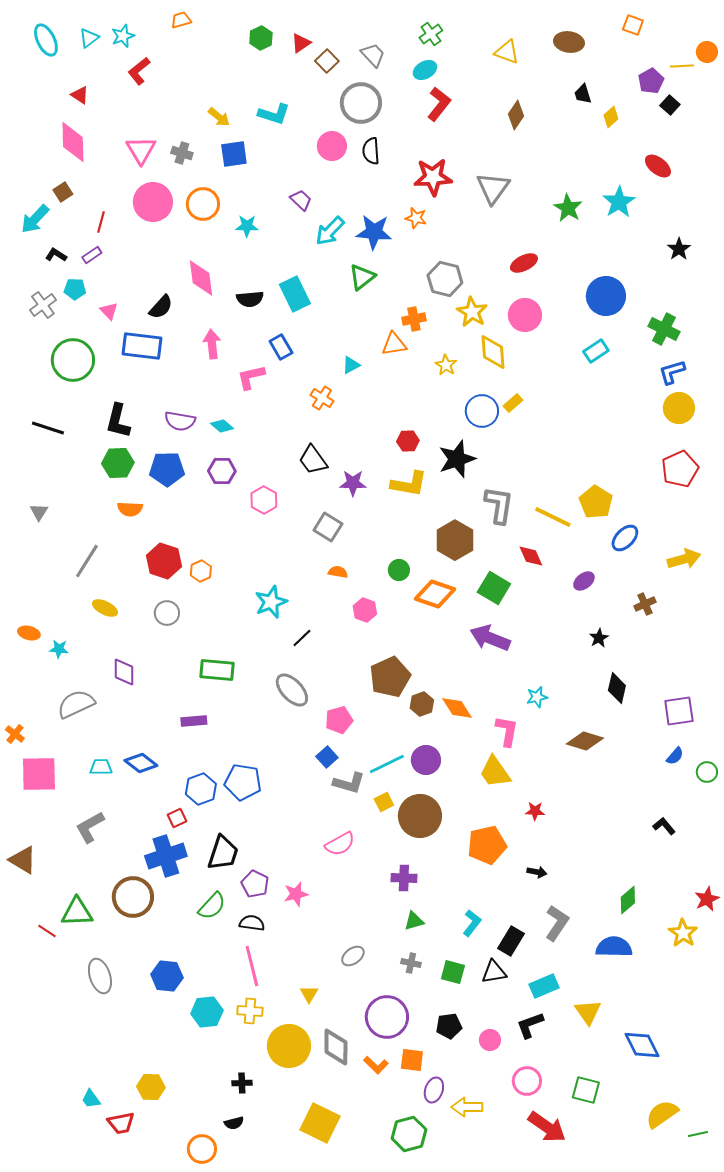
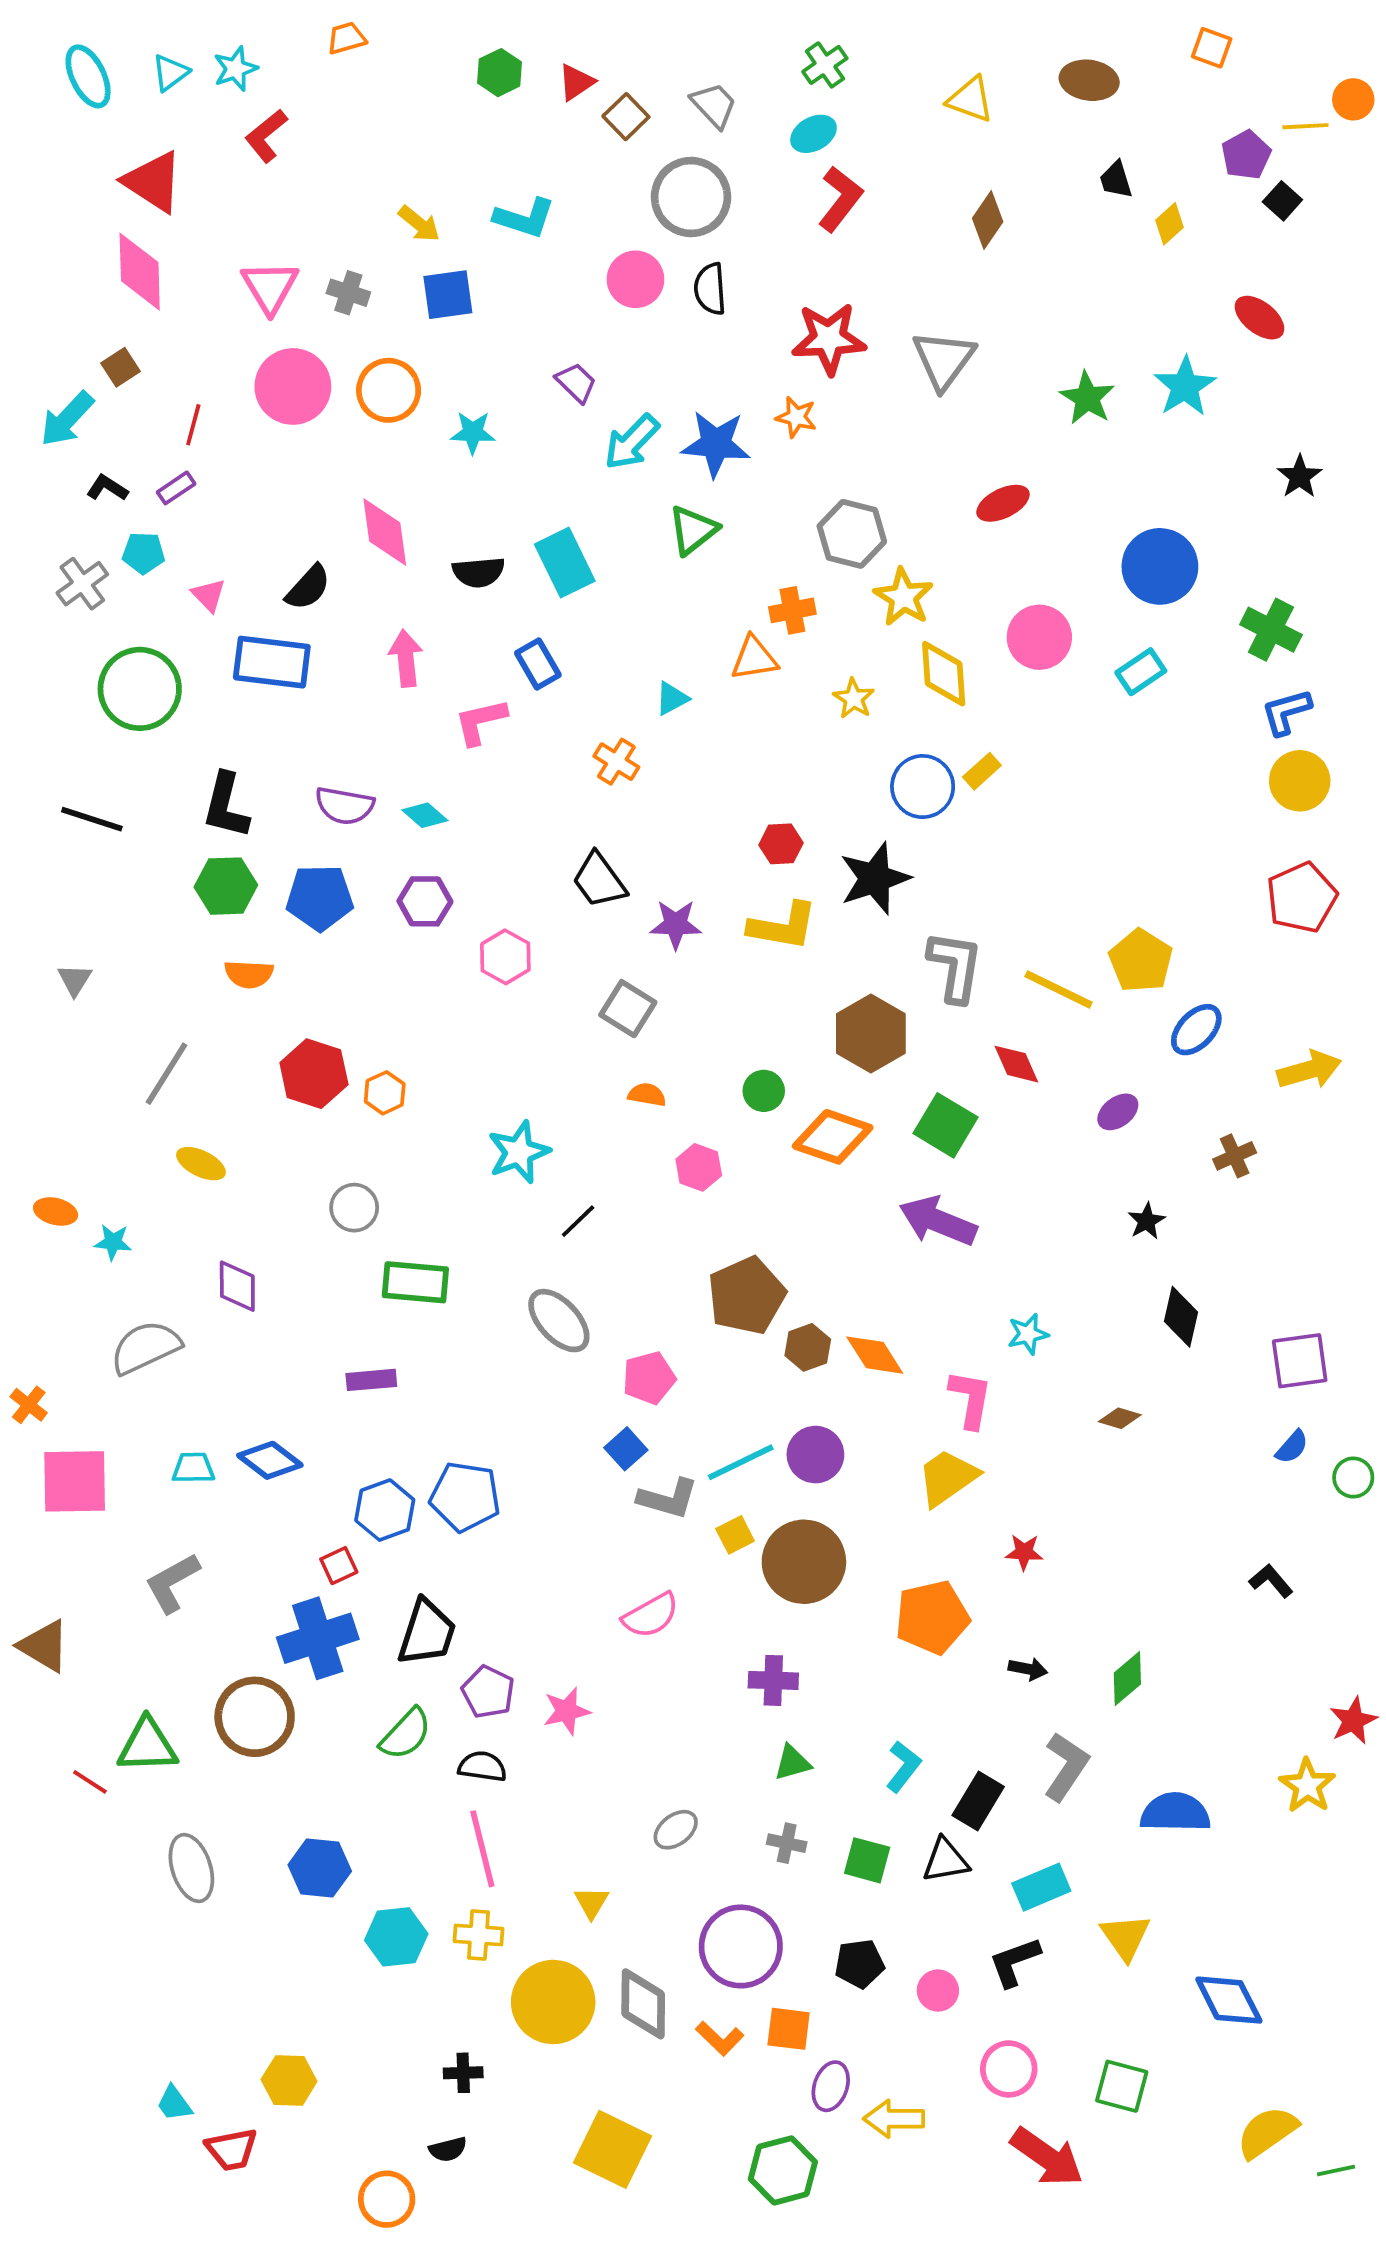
red triangle: (80, 95) -> (153, 182), size x1.8
pink circle: (525, 315) -> (1039, 637), moved
gray circle: (167, 613) -> (354, 1208), moved
brown diamond: (585, 741) -> (1120, 1418), size x0.6
yellow trapezoid: (495, 772) -> (947, 1478), turned 90
green diamond: (628, 900) -> (1127, 1679), moved

